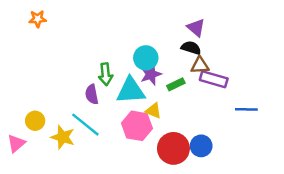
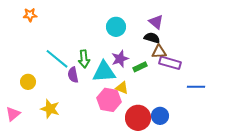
cyan circle: (146, 58) -> (116, 27), moved
yellow circle: (35, 121) -> (28, 82), moved
cyan line: (85, 125) -> (57, 59), moved

